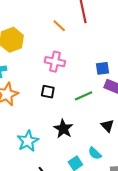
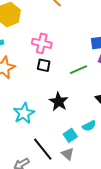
pink cross: (55, 62) -> (42, 43), moved
cyan semicircle: (95, 153) -> (89, 126), turned -72

